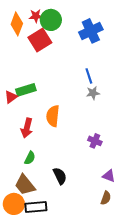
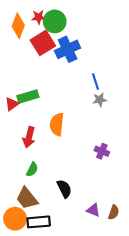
blue cross: (91, 31) -> (68, 49), moved
purple triangle: (109, 176) -> (93, 210), moved

